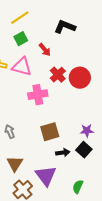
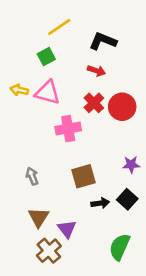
yellow line: (20, 18) -> (59, 27), moved
red arrow: (45, 50) -> (96, 71), moved, turned -32
purple star: (87, 131) -> (131, 165), moved
purple triangle: (46, 176) -> (67, 229), moved, size x0.7
green semicircle: (78, 187) -> (120, 247), size x1.5

